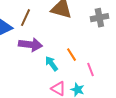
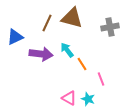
brown line: (25, 18) -> (47, 23), moved
cyan arrow: (51, 64) -> (67, 50), moved

